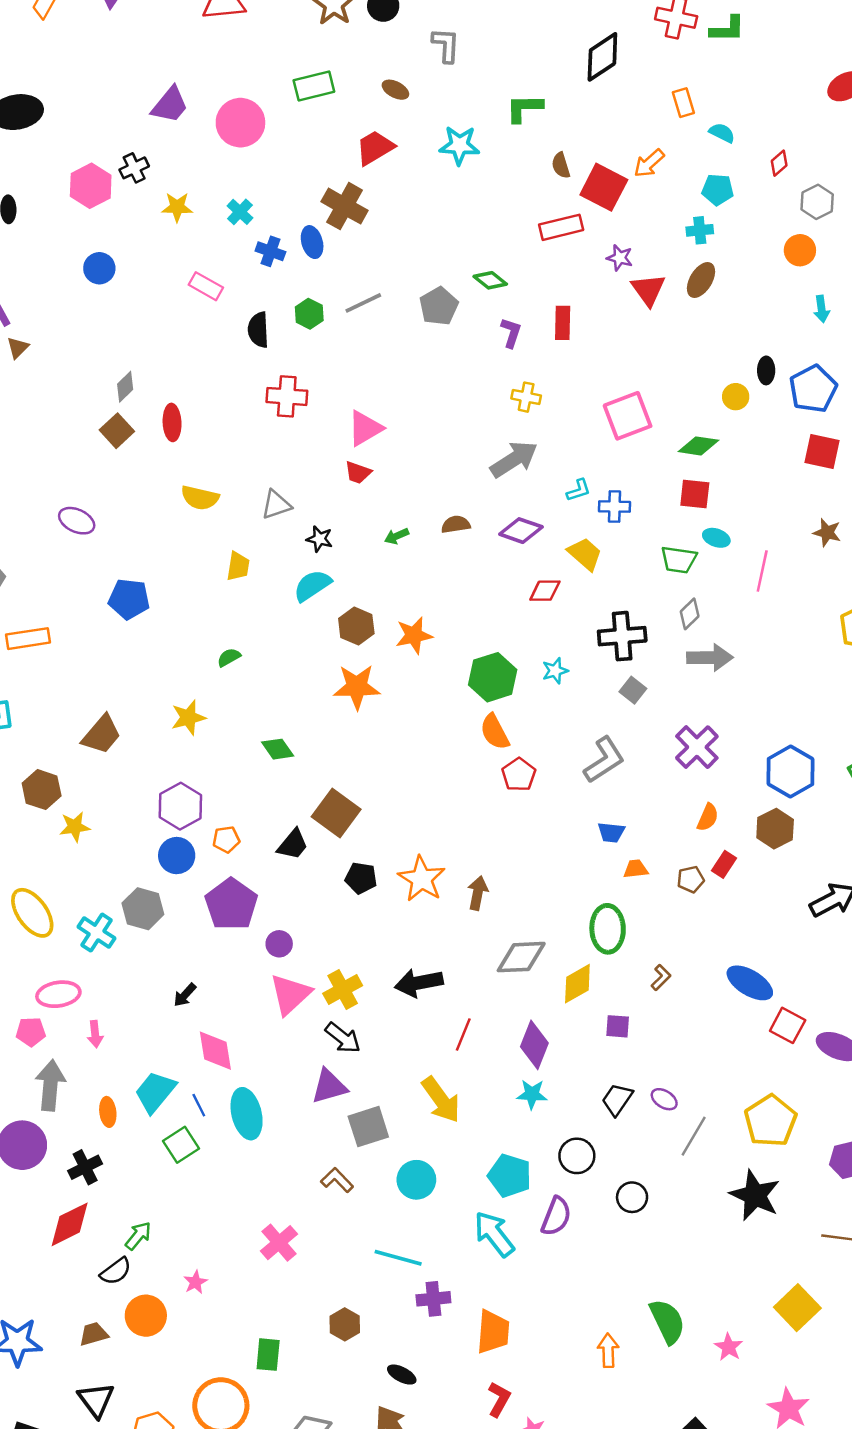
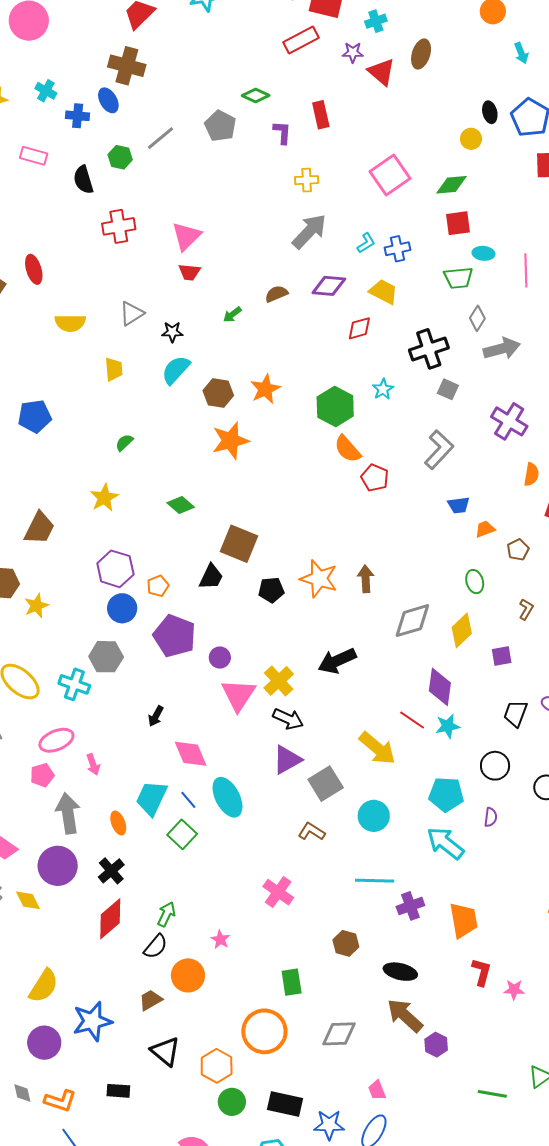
cyan cross: (700, 230) -> (376, 21), moved
brown pentagon: (691, 879) -> (518, 550), moved
green ellipse: (608, 929) -> (475, 582), size x0.6
red line: (463, 1035) -> (412, 720), moved, turned -64
purple semicircle: (556, 1216) -> (491, 817), size x0.6
black ellipse: (402, 1375) -> (400, 972), size x1.4

